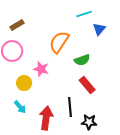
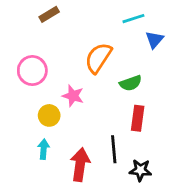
brown rectangle: (17, 25) -> (49, 14), moved
red rectangle: (87, 85) -> (138, 118), turned 48
cyan arrow: (20, 107) -> (44, 149), turned -136

